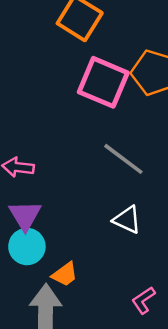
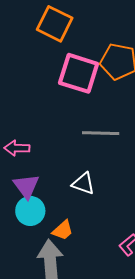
gray line: (123, 159) -> (101, 133), turned -30
white triangle: (127, 220) -> (83, 184), moved

